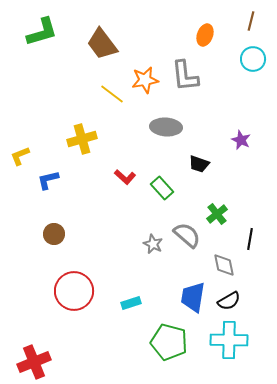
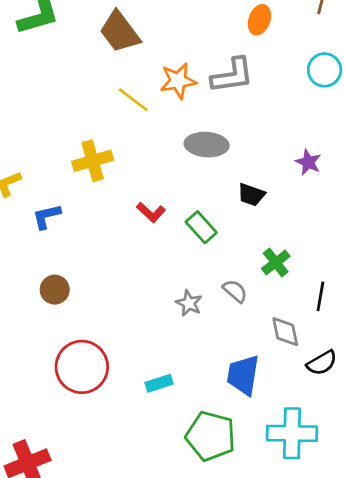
cyan circle: (253, 59) -> (325, 70), moved
gray L-shape: (185, 76) -> (232, 75), turned -92
gray semicircle: (187, 235) -> (235, 291), size x0.7
black semicircle: (229, 301) -> (322, 363), moved

